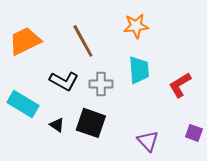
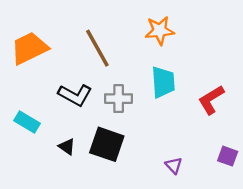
cyan rectangle: (23, 104) -> (27, 122), size x0.7
purple triangle: (148, 141) -> (174, 165), size x0.7

